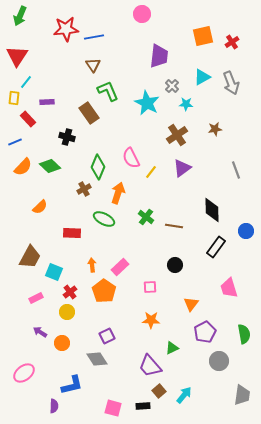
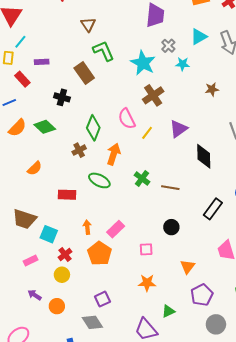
brown cross: (177, 135) -> (153, 95), moved
black diamond: (212, 210) -> (204, 156), moved
brown trapezoid: (30, 257) -> (24, 219), turned 80

